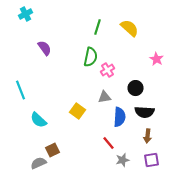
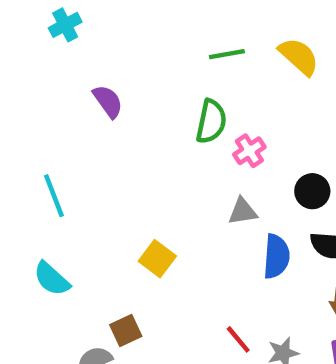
green line: (98, 27) -> (227, 54), turned 63
yellow square: (78, 111) -> (157, 259), moved
cyan semicircle: (38, 120) -> (52, 279), moved
red line: (108, 143) -> (238, 339), moved

